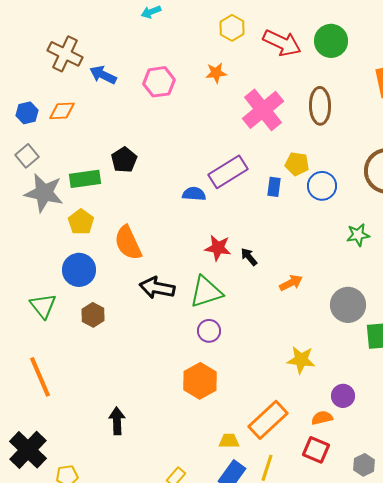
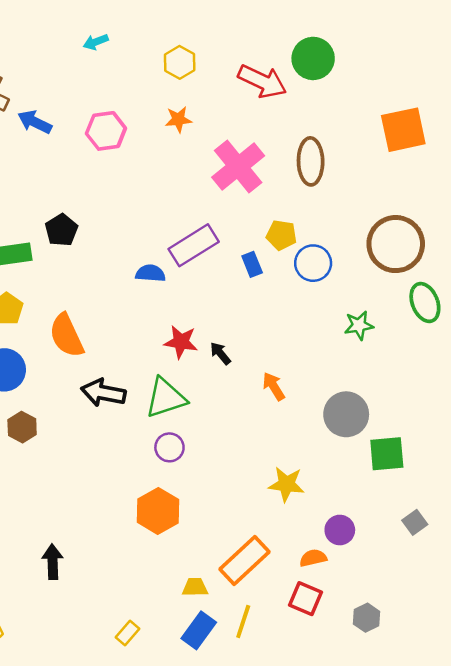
yellow hexagon: (232, 28) -> (180, 62), moved
green circle: (331, 41) -> (313, 58), moved
blue rectangle: (274, 187) -> (252, 264), turned -30
orange arrow: (291, 283) -> (274, 386), turned -95

